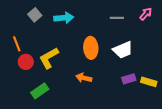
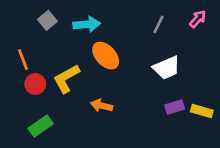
gray line: (117, 18) -> (158, 24), turned -64
orange ellipse: (91, 48) -> (106, 56), moved, turned -40
orange arrow: (84, 78) -> (102, 106), moved
green rectangle: (40, 91) -> (41, 126), moved

